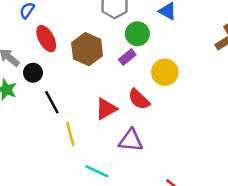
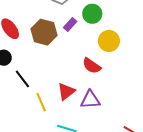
green circle: (137, 34) -> (92, 14), moved
purple rectangle: (127, 57) -> (70, 24), moved
red triangle: (106, 109) -> (66, 91), moved

